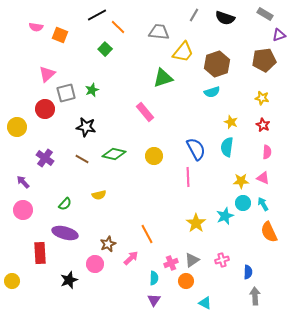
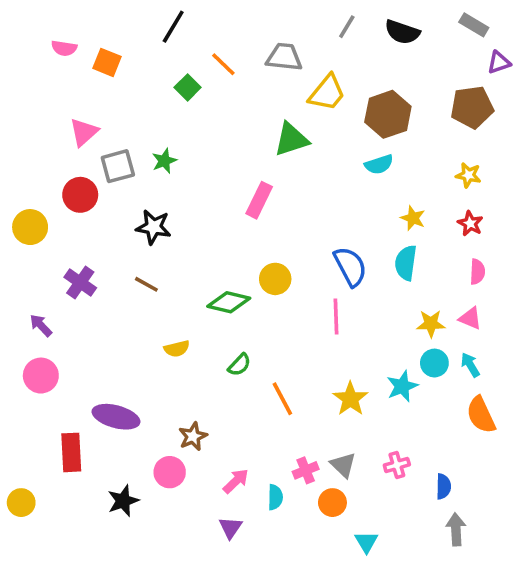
black line: (97, 15) -> (173, 27), turned -30
orange line: (118, 27) -> (223, 64), moved
pink rectangle: (145, 112) -> (259, 200), turned 66
green diamond: (114, 154) -> (229, 302), moved
green semicircle: (65, 204) -> (239, 365), moved
orange line: (147, 234) -> (282, 399), moved
pink arrow: (131, 258) -> (236, 481), moved
gray triangle: (192, 260) -> (343, 465), turned -42
purple triangle: (154, 300) -> (230, 528), moved
cyan triangle: (205, 303) -> (366, 542), turned 32

